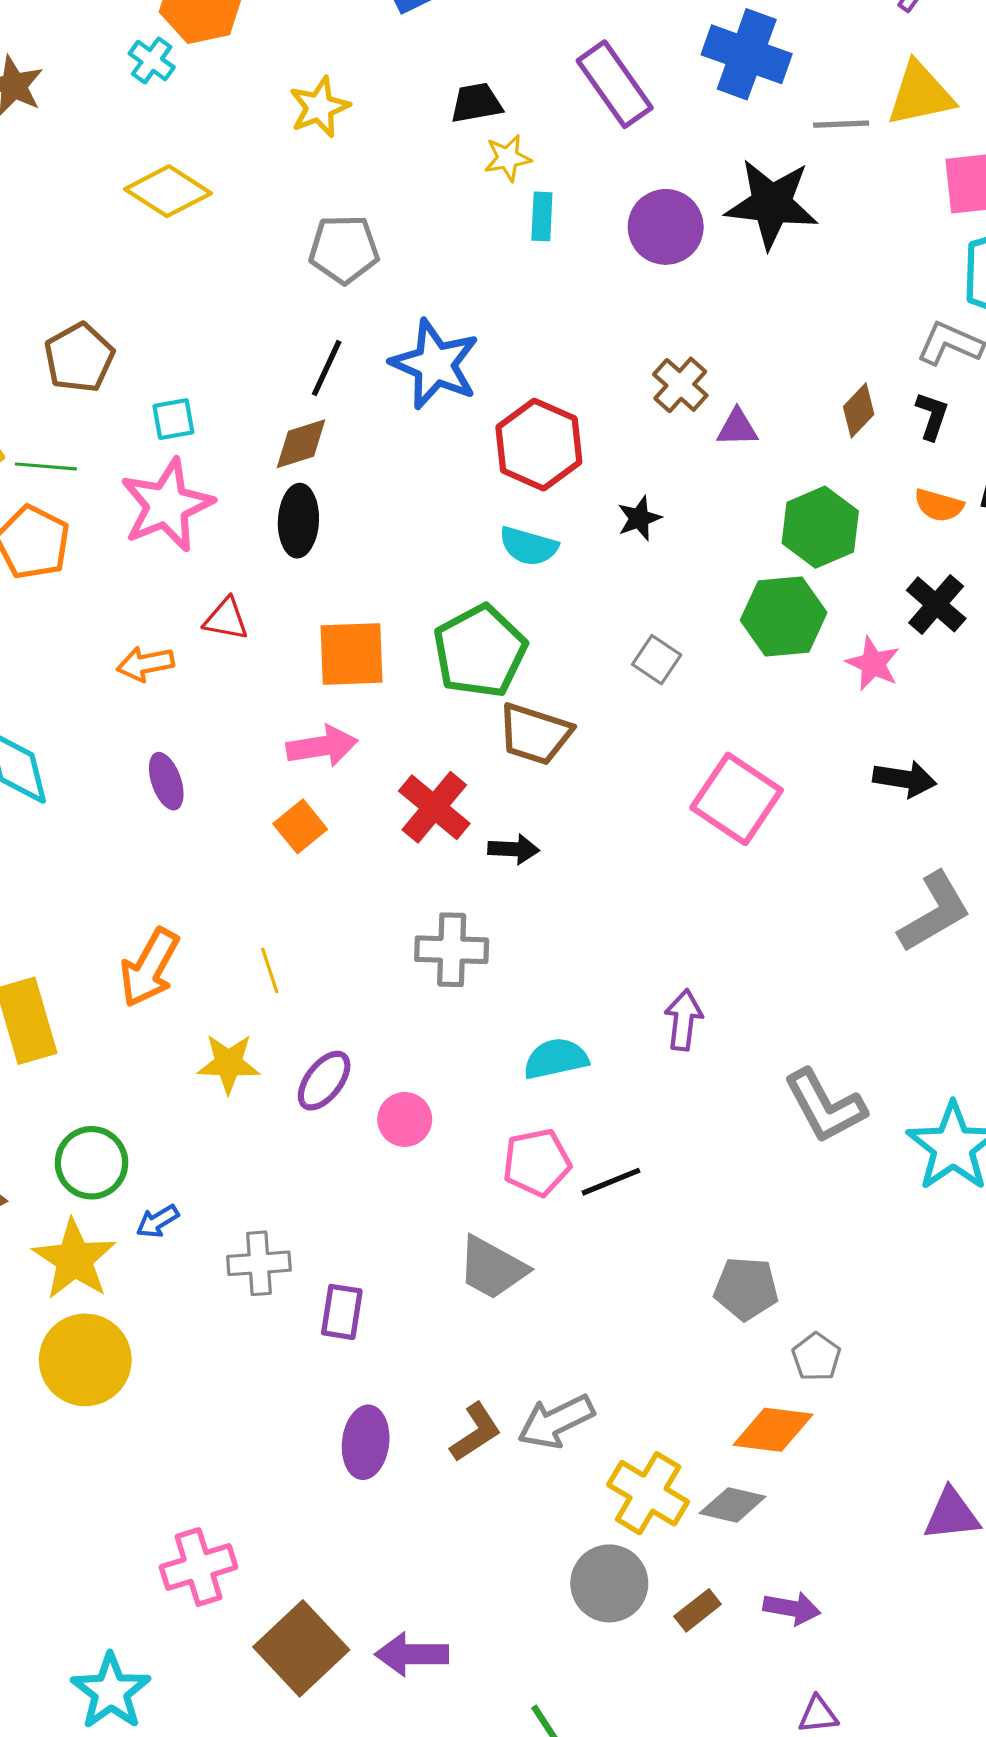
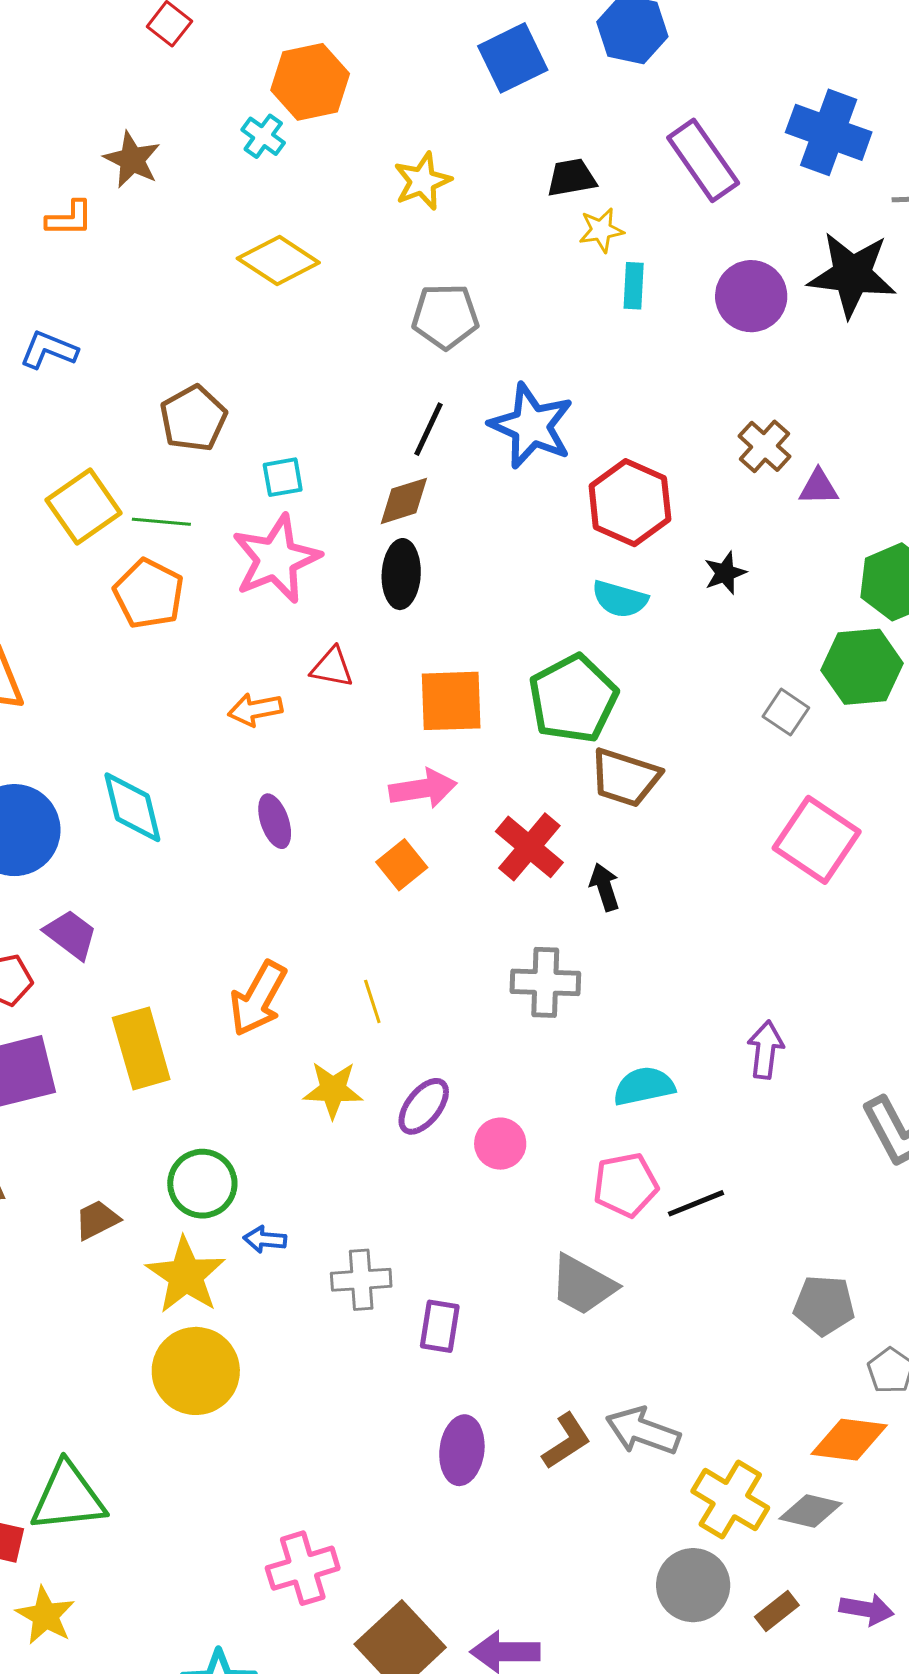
gray square: (657, 660) -> (786, 712), moved
black arrow: (514, 849) -> (605, 887), turned -111
blue arrow: (157, 1221) -> (265, 1239), turned 36
gray arrow: (556, 1421) -> (643, 1431), turned 46

